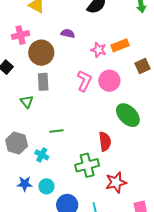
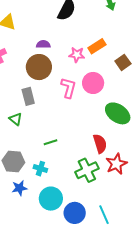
brown circle: (41, 53) -> (39, 67), moved
red star: (116, 182) -> (116, 164), moved
blue star: (25, 184) -> (19, 188), moved
cyan circle: (46, 186) -> (51, 199), size x1.5

